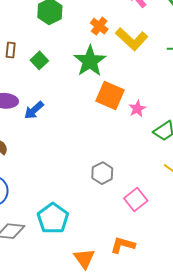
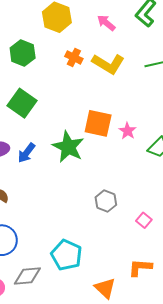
green square: (39, 60) -> (22, 103), size x1.6
green star: (90, 61) -> (68, 147), moved
pink square: (136, 199) -> (144, 220), size x0.7

